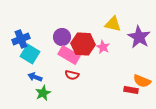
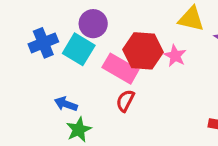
purple circle: (62, 37) -> (93, 24), moved
cyan square: (30, 54) -> (79, 49), moved
red semicircle: (72, 75) -> (125, 101), turned 104

